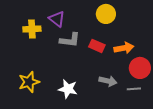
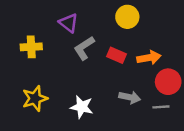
yellow cross: (32, 29) -> (31, 47), moved
gray L-shape: (70, 40) -> (84, 48), turned 140

